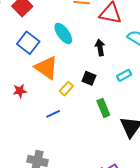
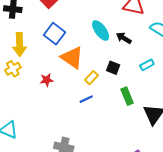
cyan ellipse: (63, 33) -> (101, 30), moved
black arrow: (100, 47) -> (124, 38), turned -49
blue line: (53, 114) -> (86, 99), moved

